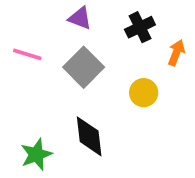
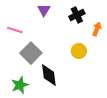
purple triangle: (80, 18) -> (44, 10), turned 40
gray square: (84, 67) -> (31, 53), moved

